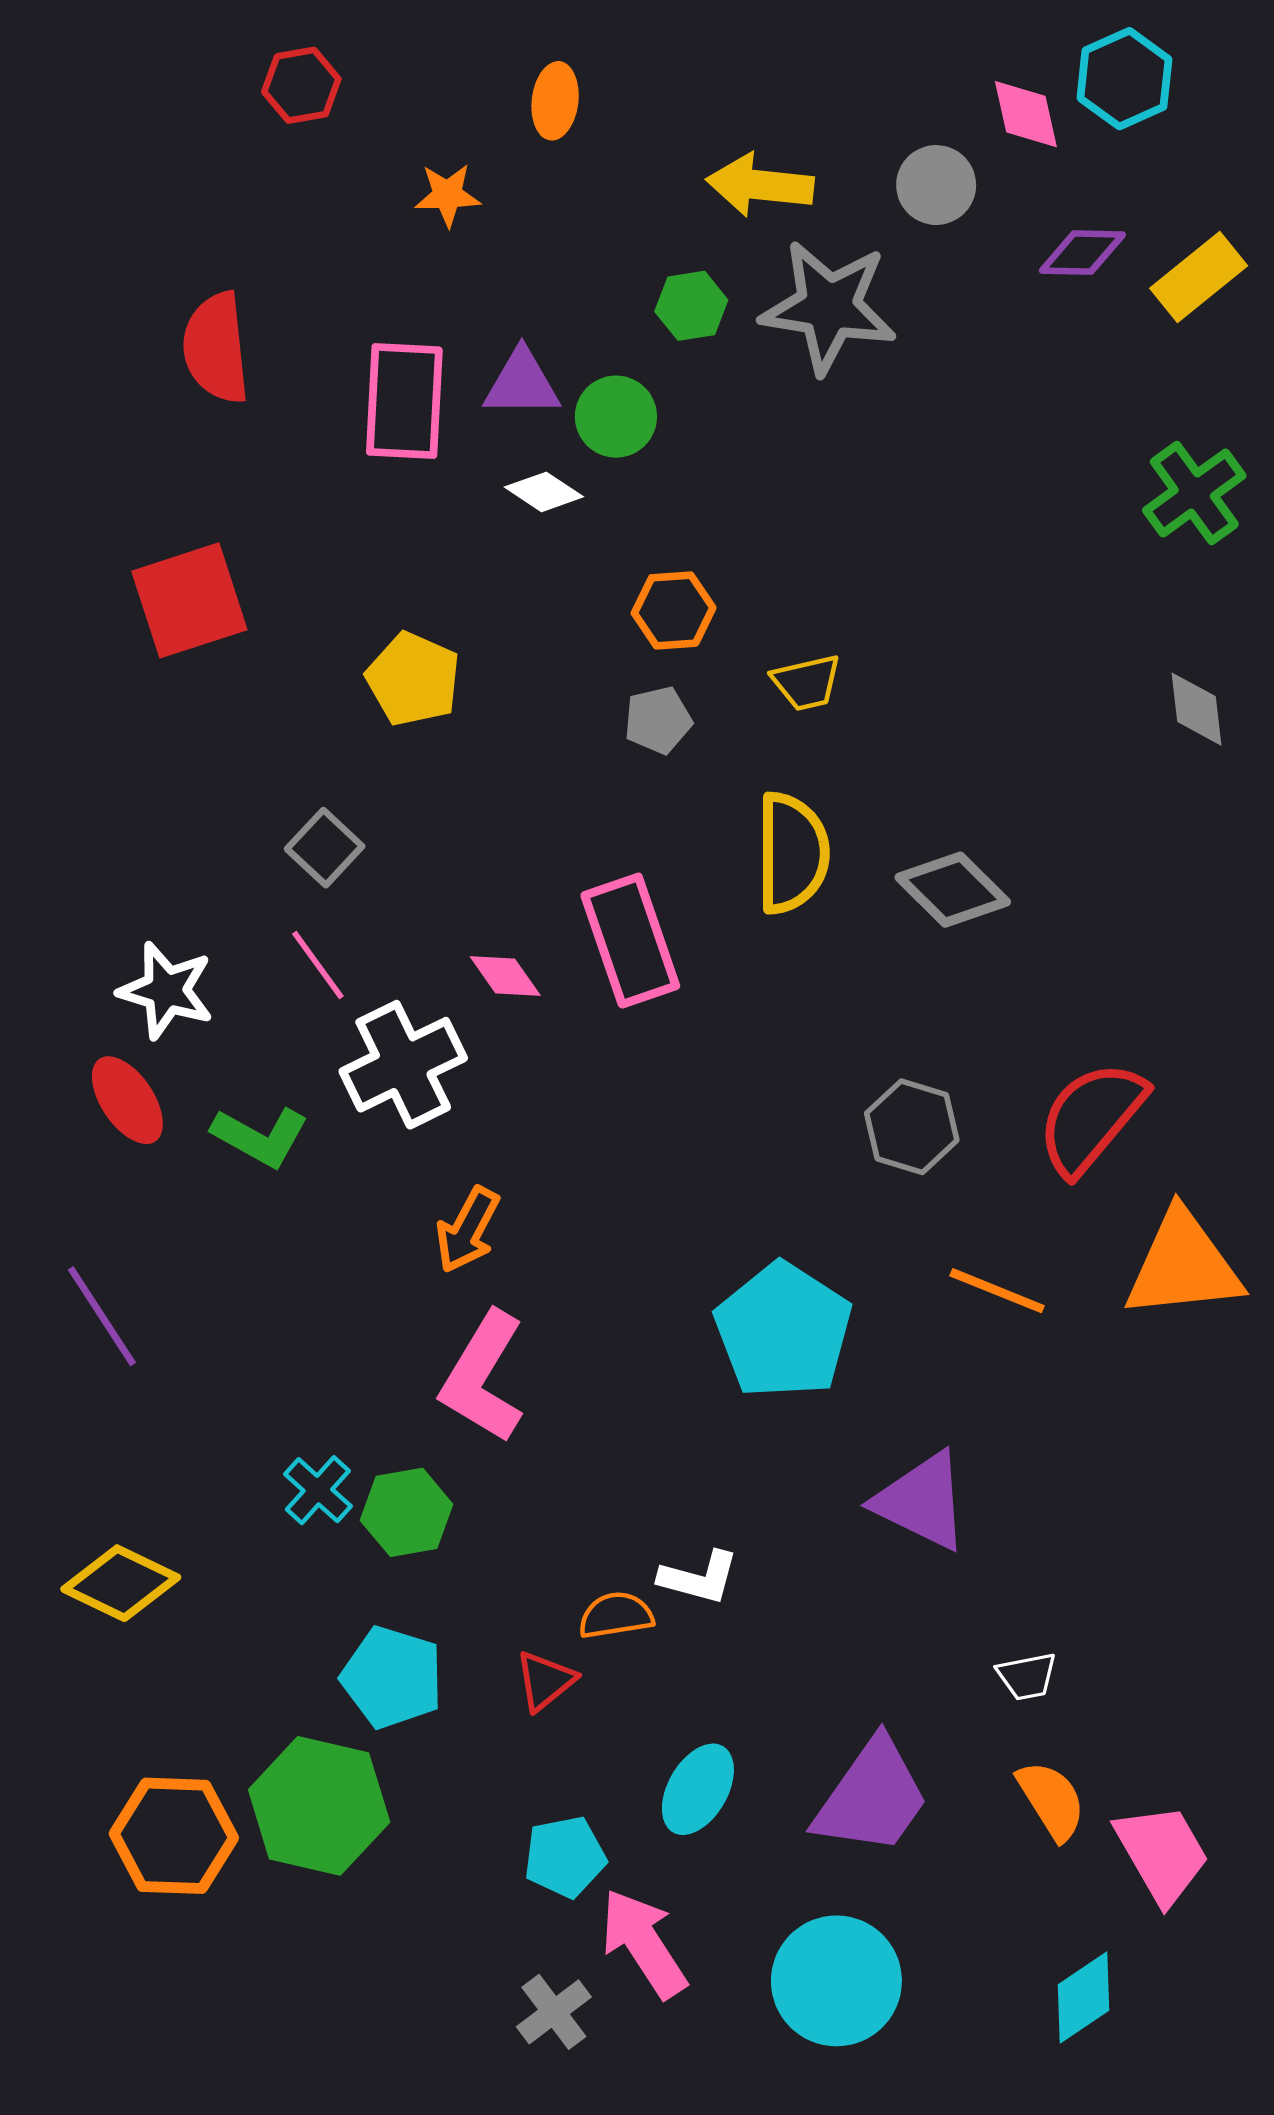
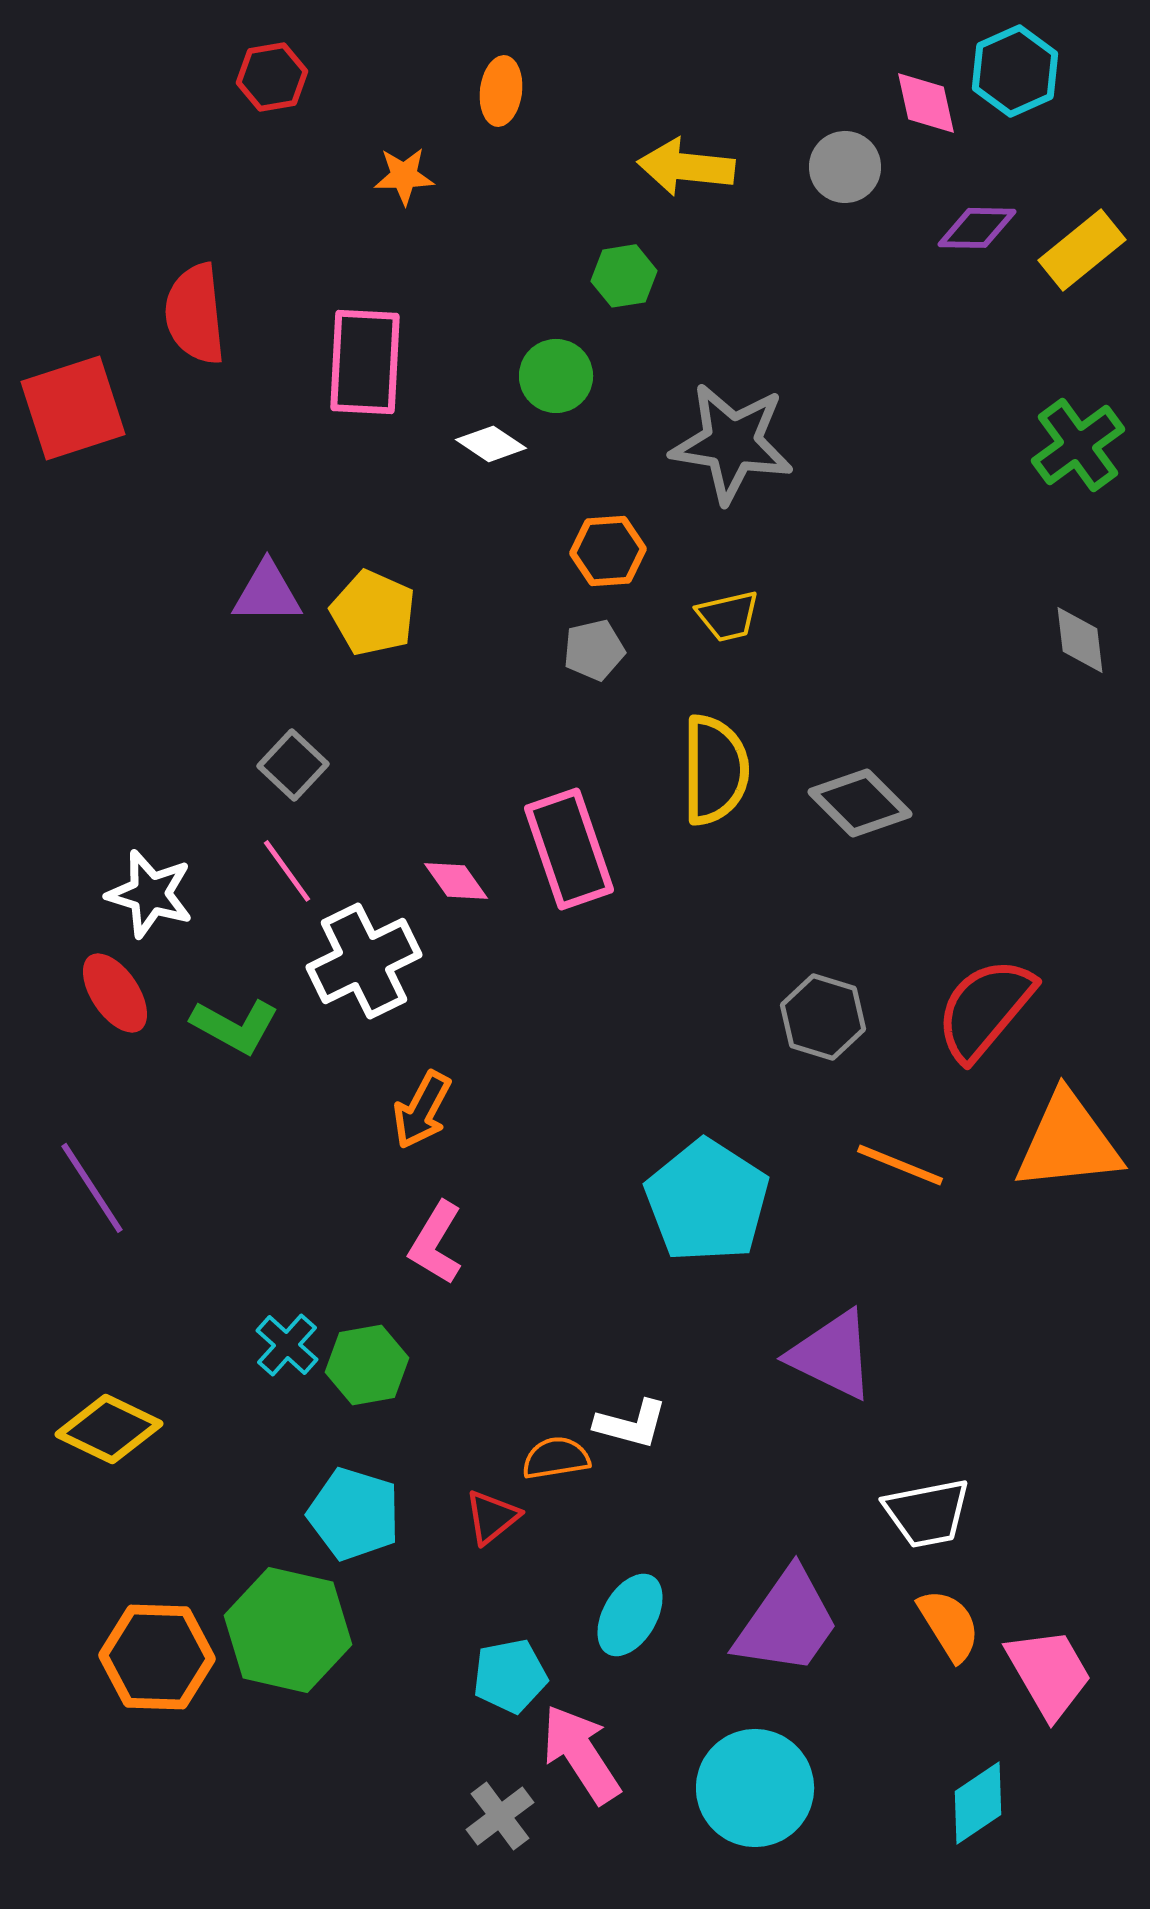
gray star: (829, 307) -> (732, 443), moved
purple triangle: (522, 383) -> (267, 593), moved
red square: (189, 600) -> (73, 408), moved
pink L-shape: (483, 1377) -> (436, 1243), size x0.7
white trapezoid: (1027, 1676) -> (927, 1513), size x1.6

